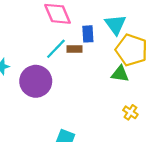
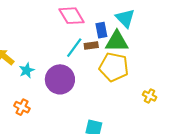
yellow pentagon: (131, 50) -> (114, 67), moved
green triangle: (120, 74) -> (117, 41), moved, size x1.4

